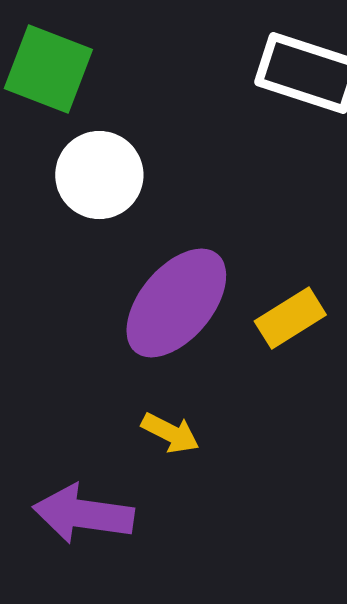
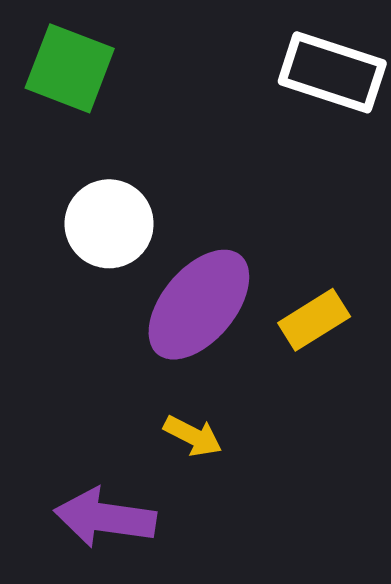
white circle: (99, 175) -> (109, 224), moved

